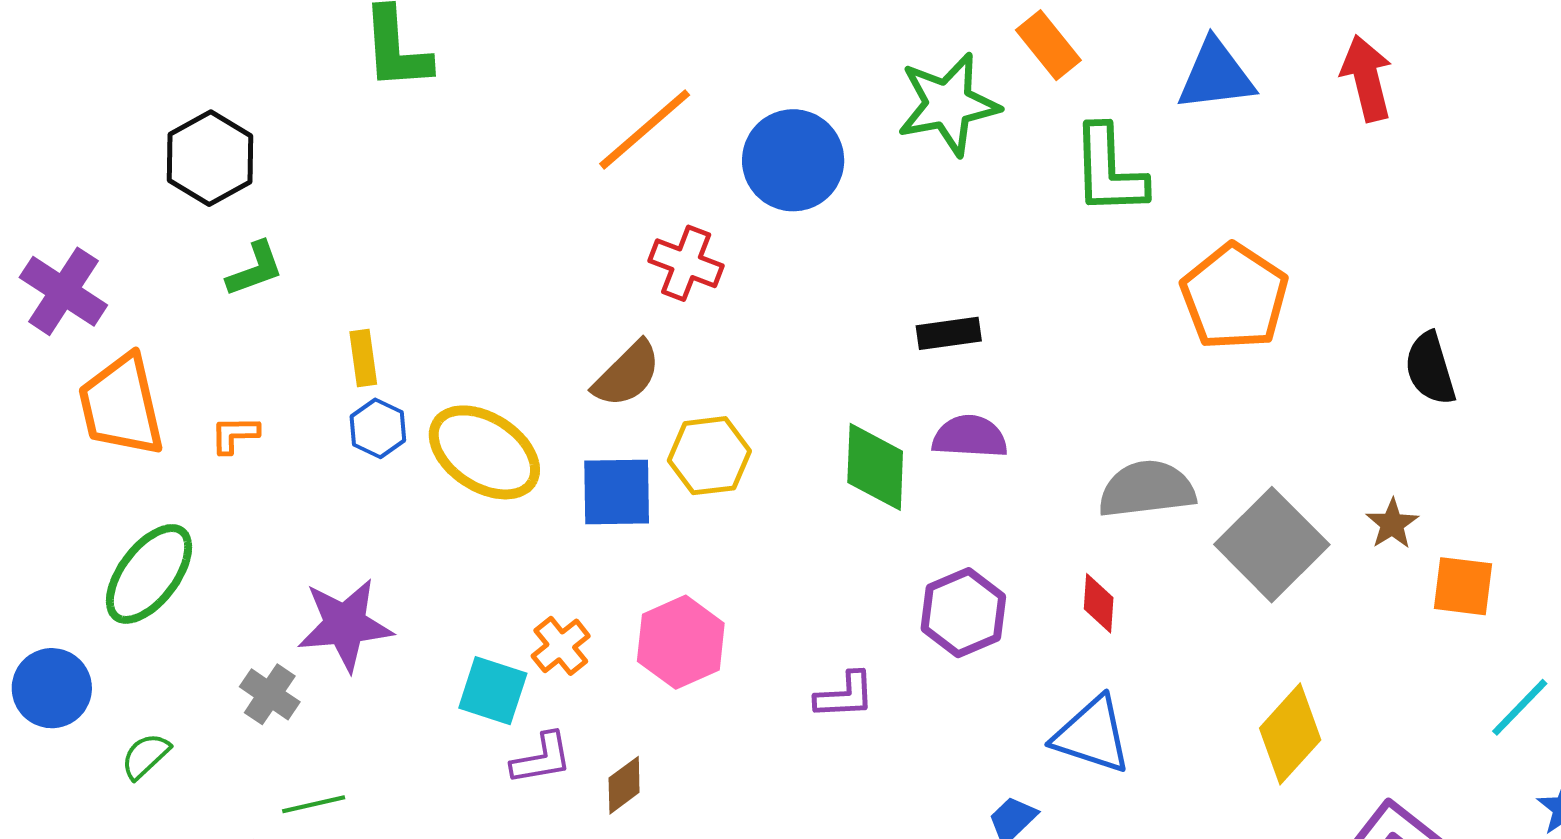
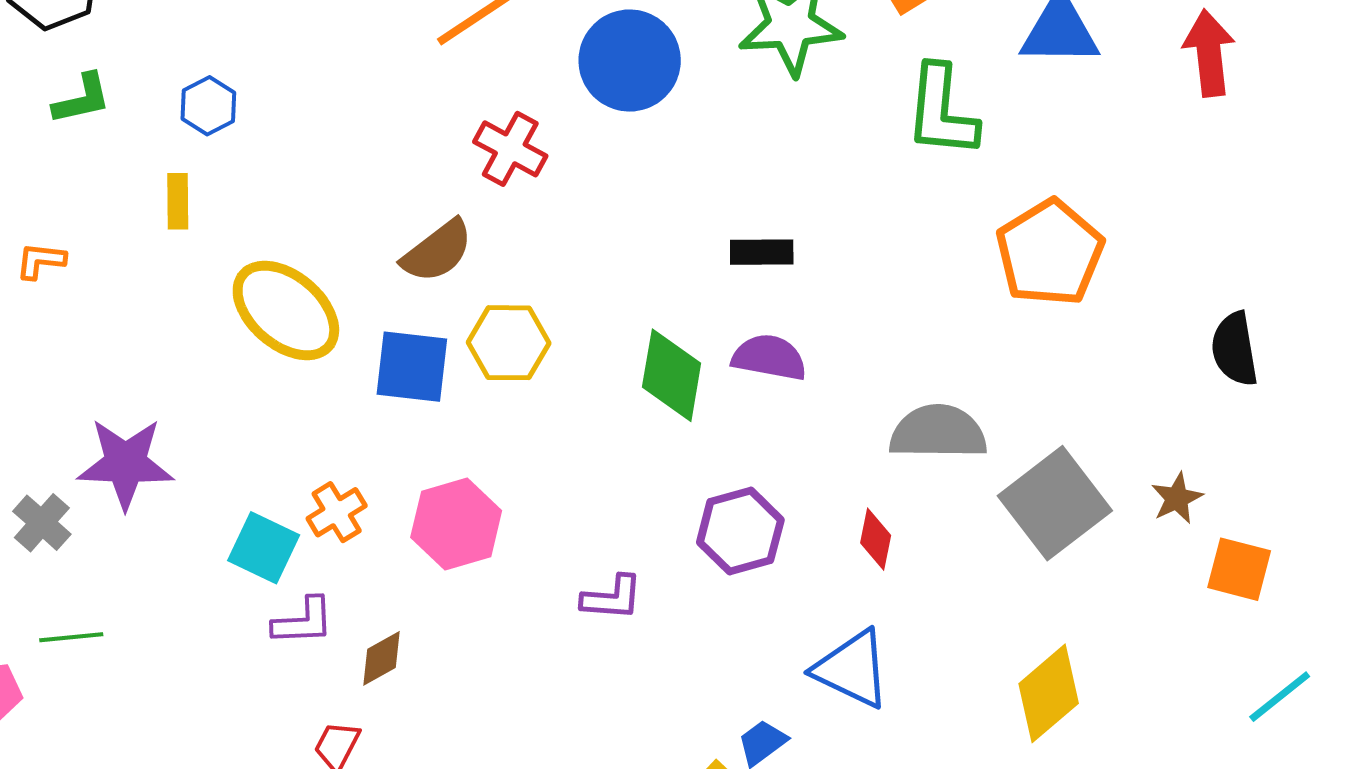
blue hexagon: (378, 428) -> (208, 106), moved

